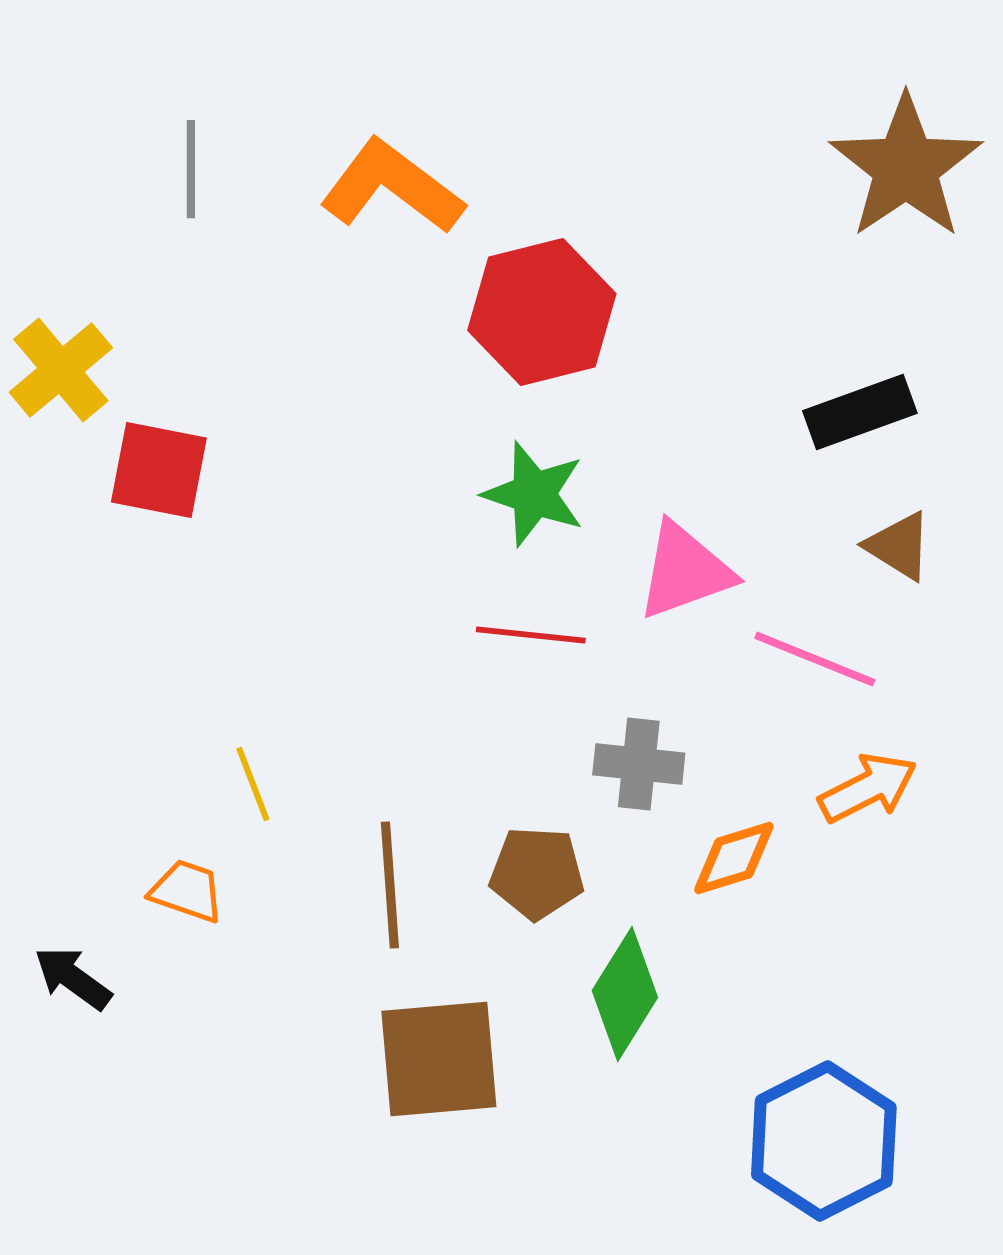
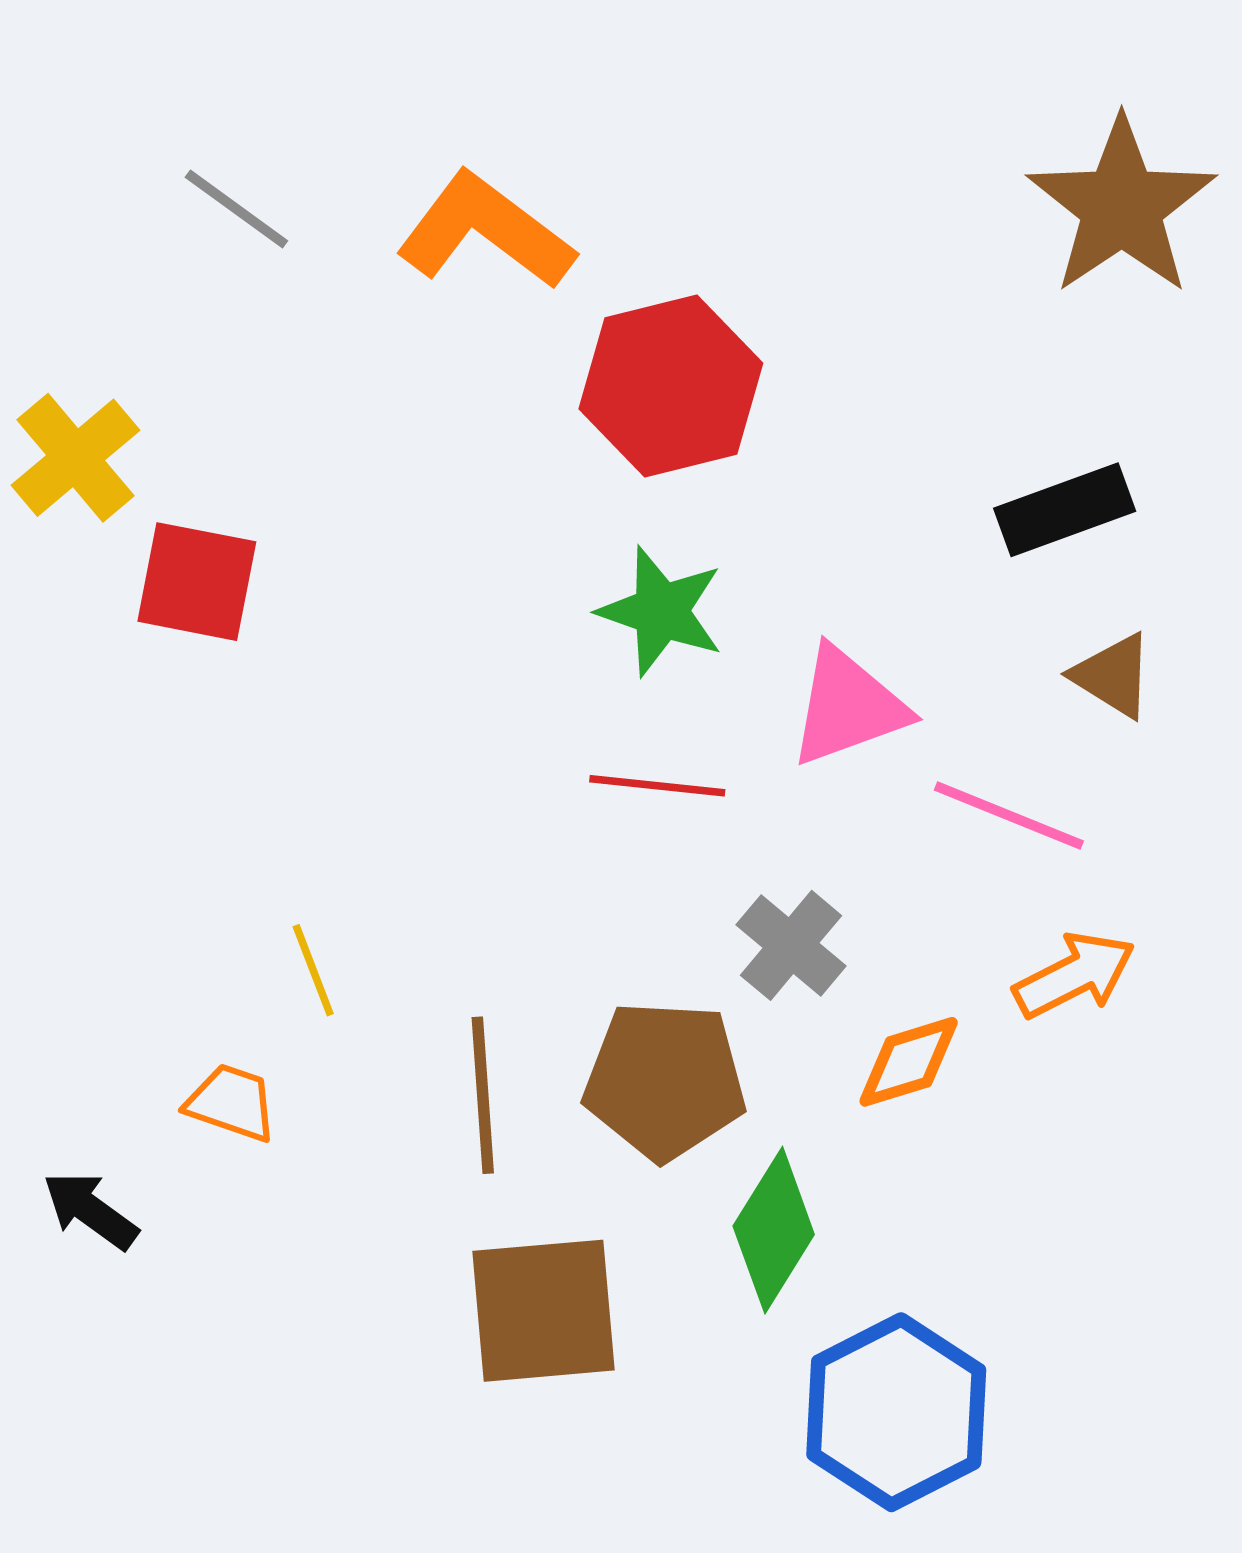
gray line: (191, 169) -> (236, 209), turned -54
gray cross: (639, 764) -> (791, 945), turned 34
brown pentagon: (537, 873) -> (665, 1080), size x1.4
blue hexagon: (824, 1141) -> (896, 1412), moved

